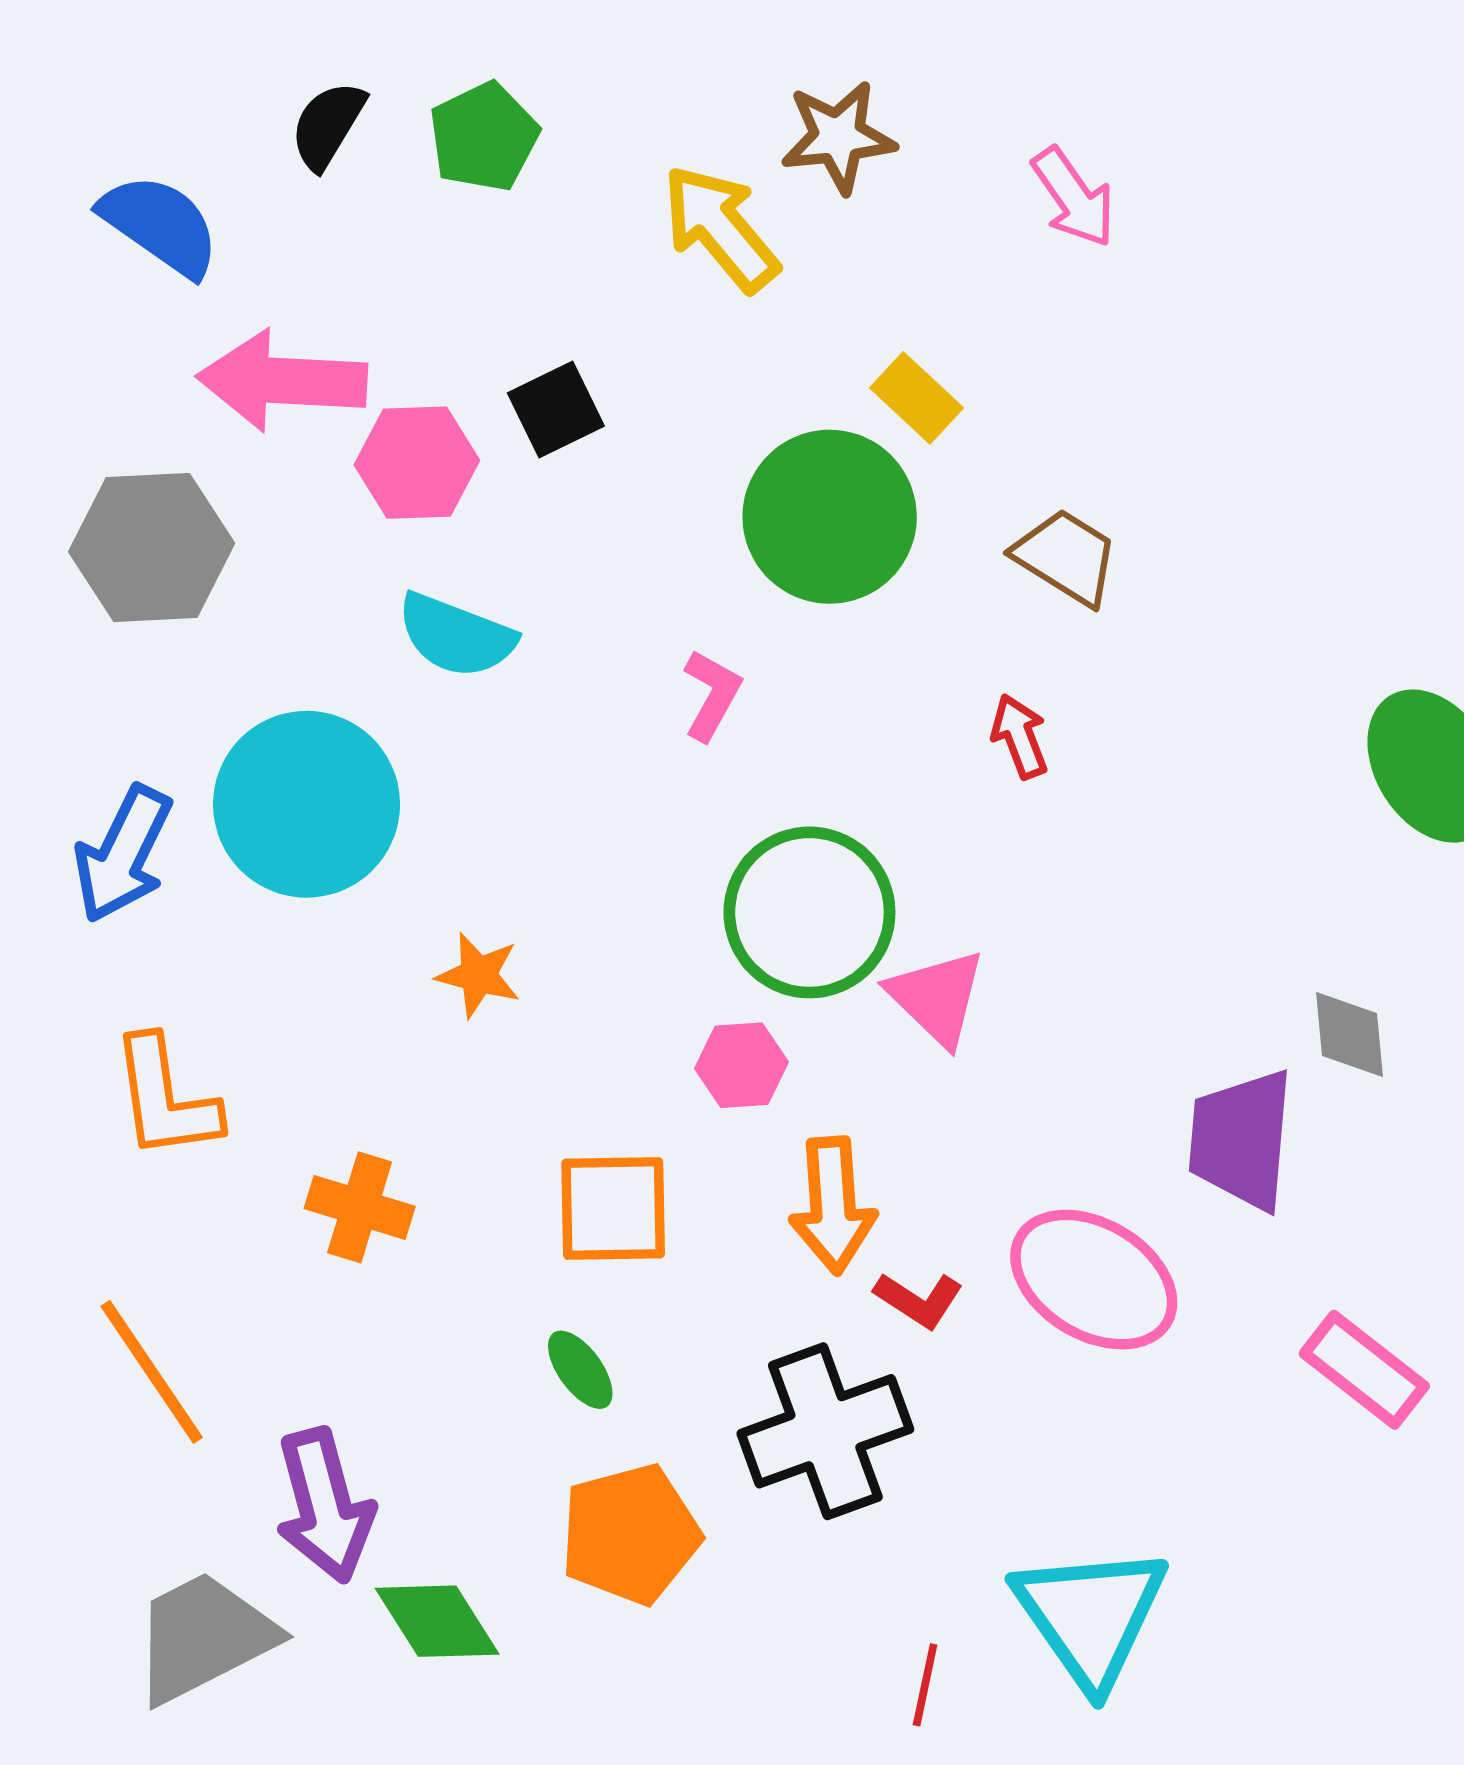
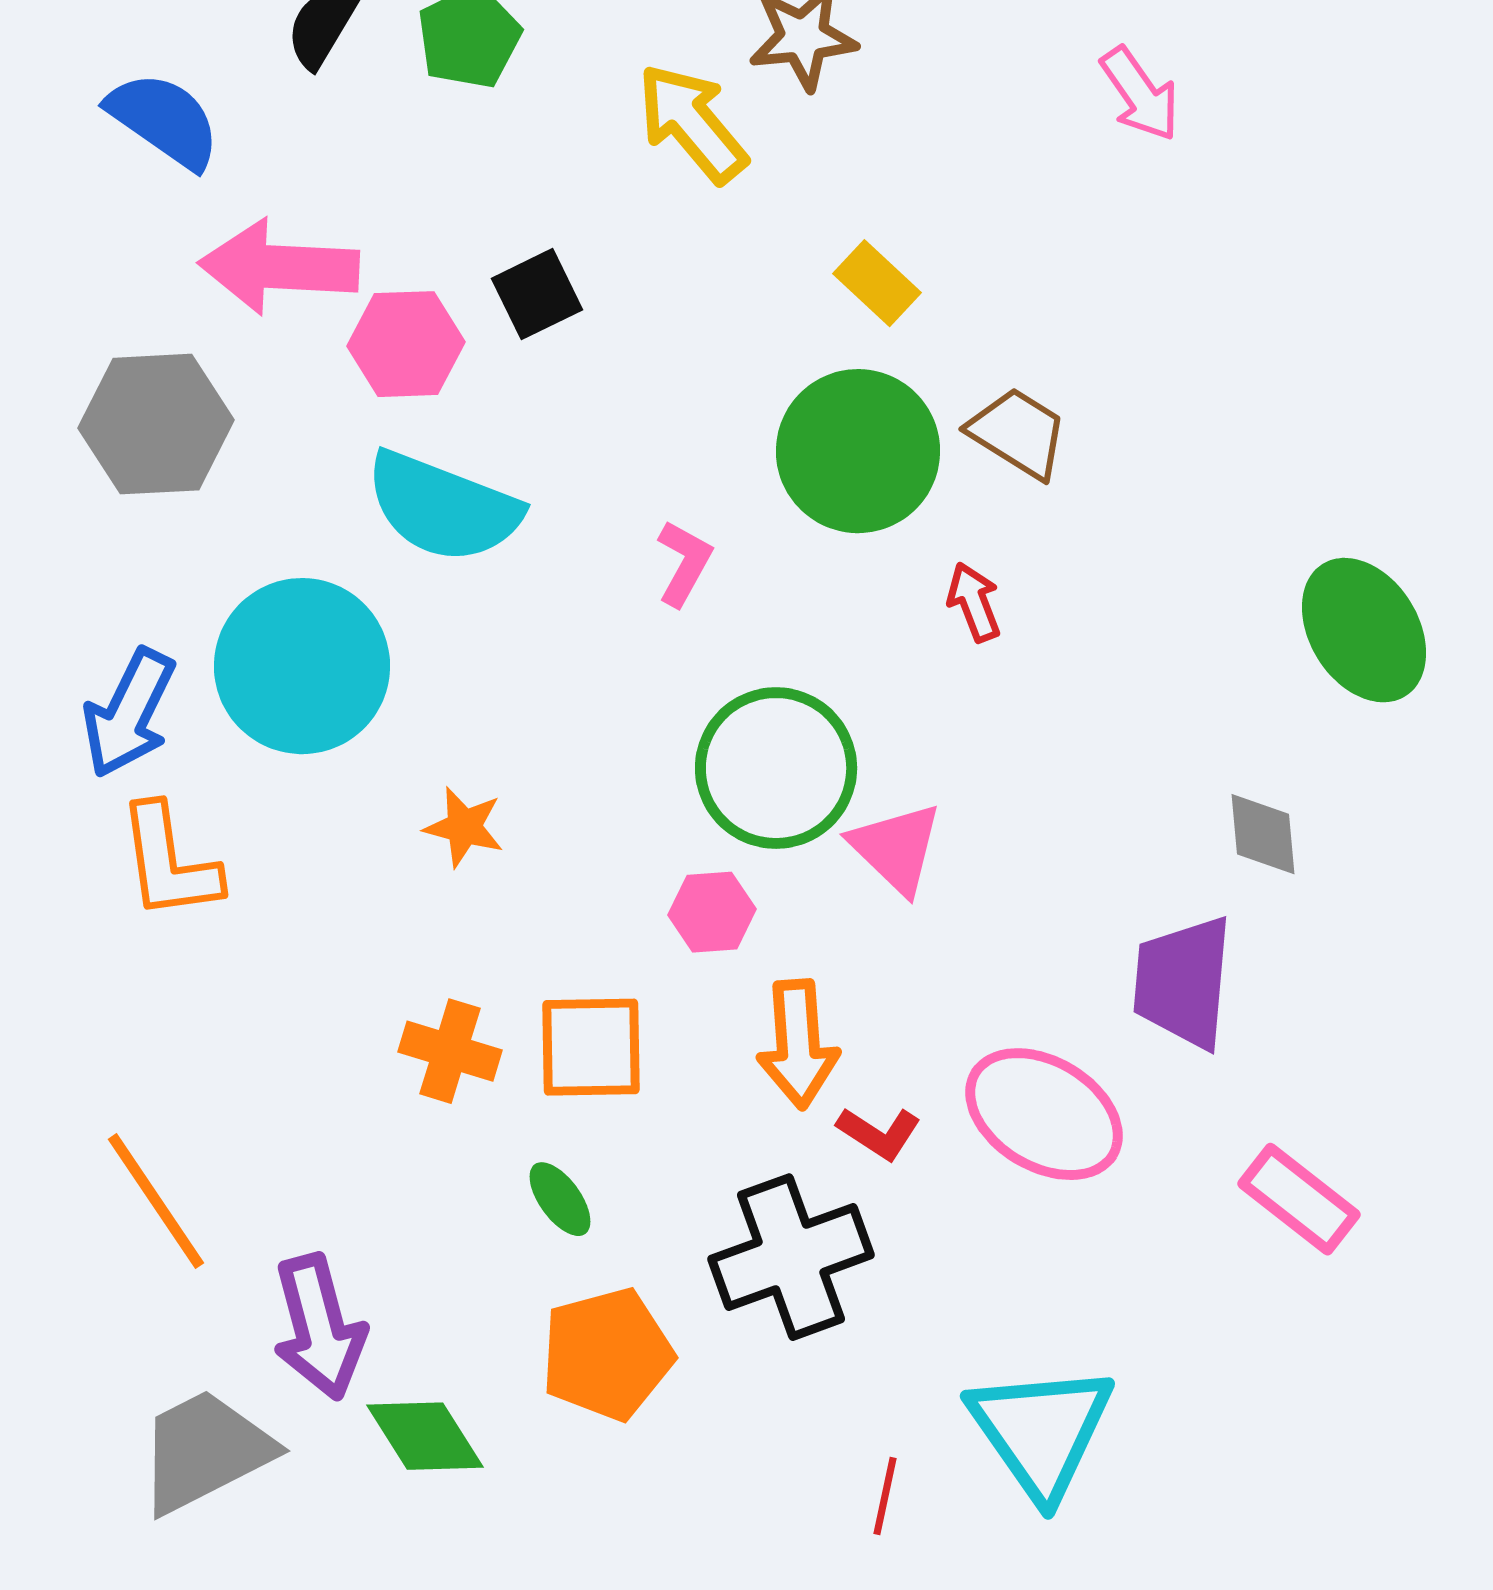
pink arrow: (1074, 197) -> (1140, 94), moved
green circle: (830, 517) -> (858, 451), moved
cyan semicircle: (456, 636) -> (443, 507), size x1.4
gray diamond: (1349, 1034) -> (1263, 834), moved
orange L-shape: (165, 1098) -> (169, 862), moved
orange cross: (360, 1207) -> (450, 1051), moved

